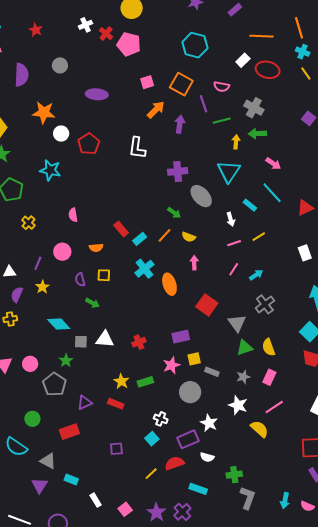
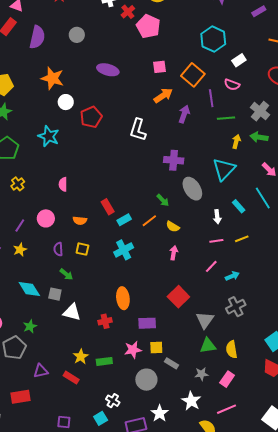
white rectangle: (243, 60) -> (239, 60), moved
orange ellipse: (169, 284) -> (123, 298), moved
gray square: (81, 342) -> (55, 294), moved

